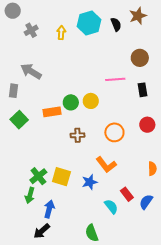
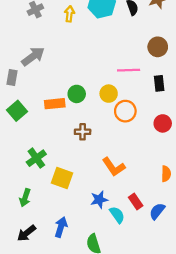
gray arrow: (31, 71) -> (33, 56), turned 110
yellow circle: (91, 101) -> (109, 94), moved
orange circle: (114, 132) -> (125, 111), moved
green cross: (38, 176) -> (36, 158), moved
blue star: (90, 182) -> (99, 200), moved
blue arrow: (49, 209) -> (61, 227), moved
black arrow: (42, 231) -> (26, 233), moved

